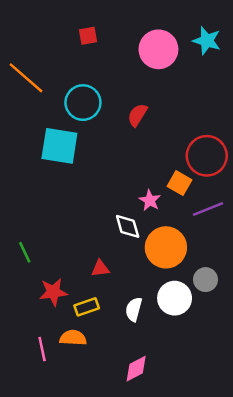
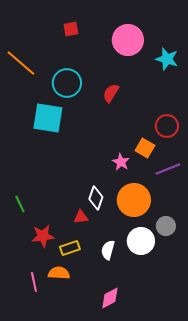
cyan star: (207, 41) -> (167, 59), moved
red circle: (207, 156) -> (167, 126), size x0.7
white diamond: (128, 226) -> (96, 198), moved, turned 35

